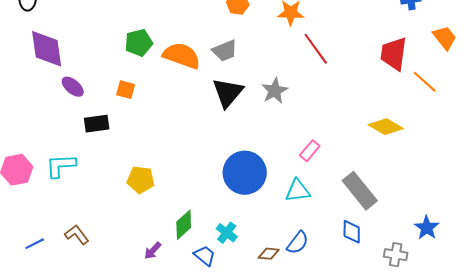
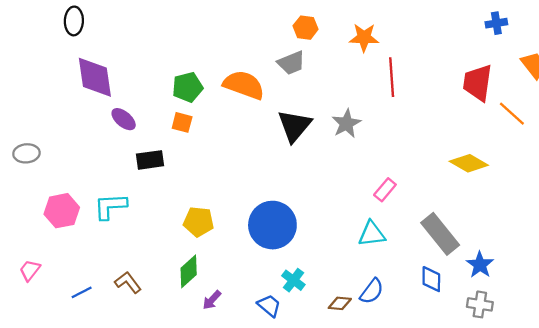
green pentagon: (139, 43) -> (188, 87), moved
red line: (316, 49) -> (392, 77), turned 32
gray trapezoid: (225, 51) -> (291, 63), moved
blue circle: (245, 173) -> (272, 225), moved
green diamond: (184, 225) -> (189, 271), moved
blue star: (427, 228) -> (480, 265), moved

